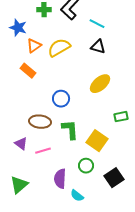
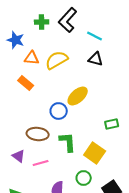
orange triangle: (34, 46) -> (32, 58), turned 42
yellow ellipse: (100, 84) -> (78, 96), moved
green rectangle: (121, 117) -> (112, 124), moved

